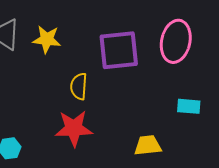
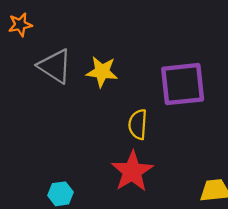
red star: (74, 128) -> (132, 171), turned -30

